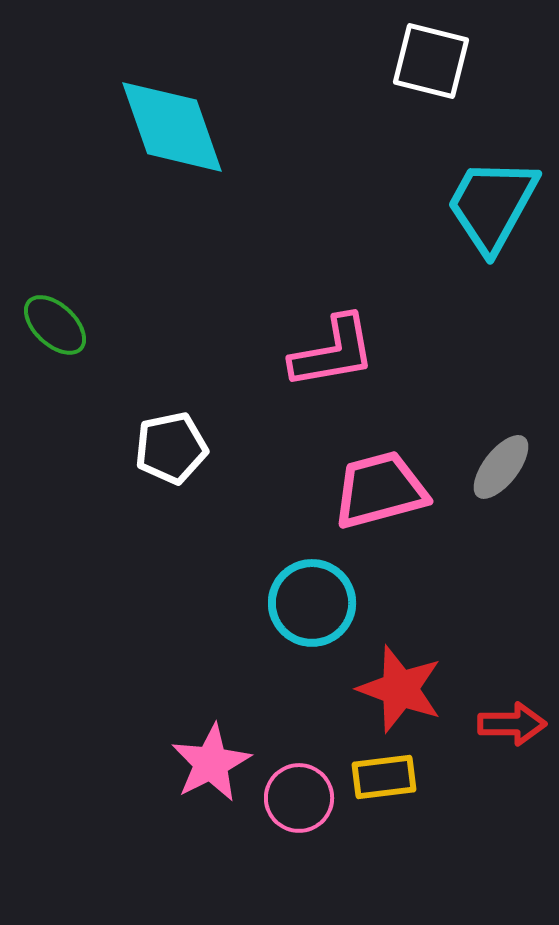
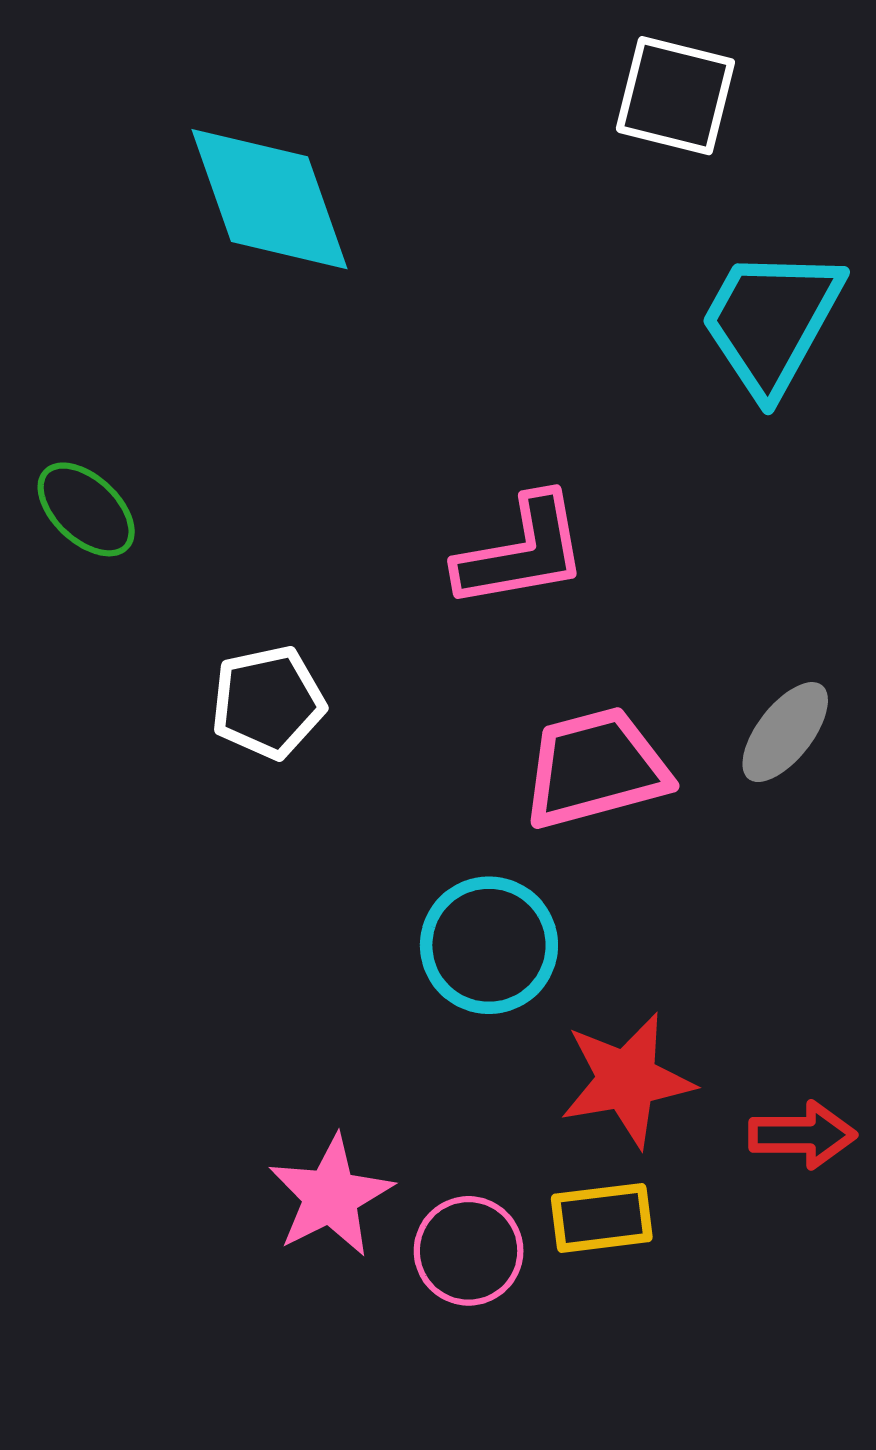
red star: (400, 689) -> (627, 1080), turned -30

